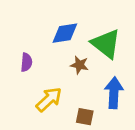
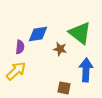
blue diamond: (65, 33) -> (38, 34), moved
yellow arrow: (49, 99) -> (16, 71), moved

